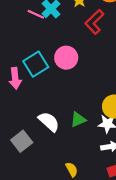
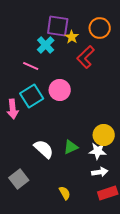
pink line: (36, 14) -> (31, 66), moved
gray square: (22, 141) -> (19, 179), moved

